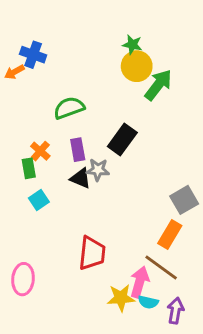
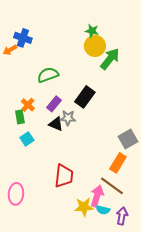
purple rectangle: (78, 150) -> (54, 104), turned 49

